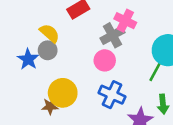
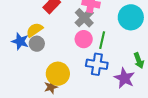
yellow semicircle: (50, 33) -> (35, 30), turned -60
blue star: (28, 59) -> (20, 41), moved
green line: (156, 71) -> (102, 40), moved

